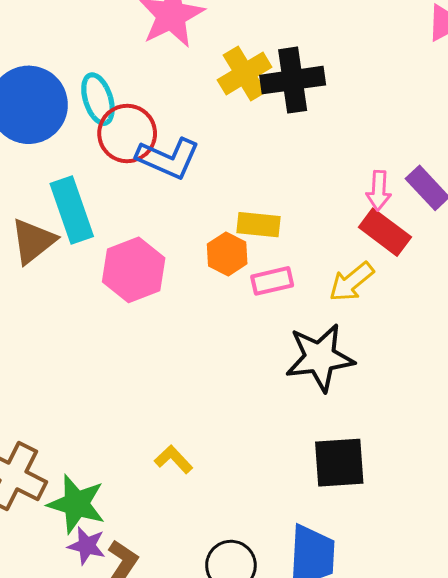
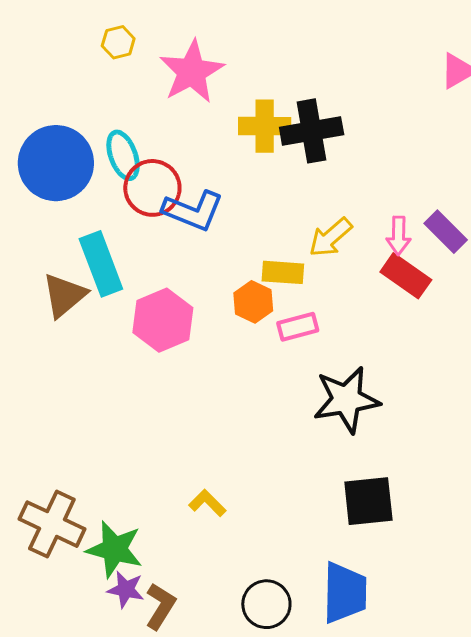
yellow cross: (245, 73) -> (265, 126), turned 33
yellow arrow: (351, 282) -> (331, 237), moved

